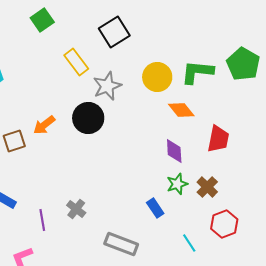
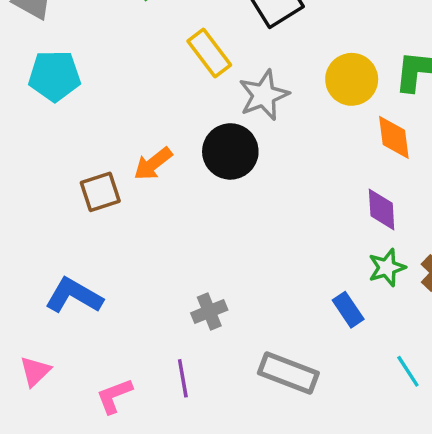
orange diamond: (181, 110) -> (394, 137), turned 32
gray cross: (76, 209) -> (209, 311), turned 30
purple line: (42, 220) -> (183, 378), moved

